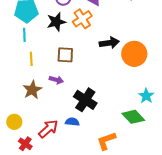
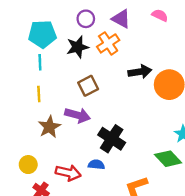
brown square: (65, 55) -> (88, 86), turned -30
yellow line: (31, 59) -> (39, 94), moved
purple arrow: (56, 80) -> (78, 115), size x1.5
red arrow: (48, 129) -> (68, 173), turned 55

